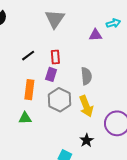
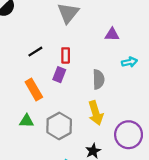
cyan arrow: (113, 23) -> (129, 62), moved
orange rectangle: (29, 90) -> (34, 90), turned -42
gray hexagon: (59, 100) -> (59, 126), moved

